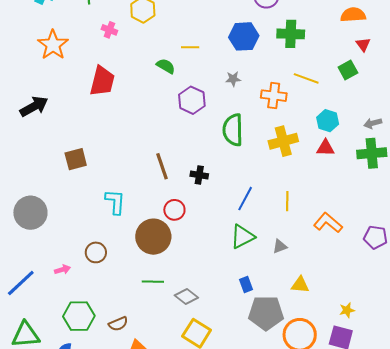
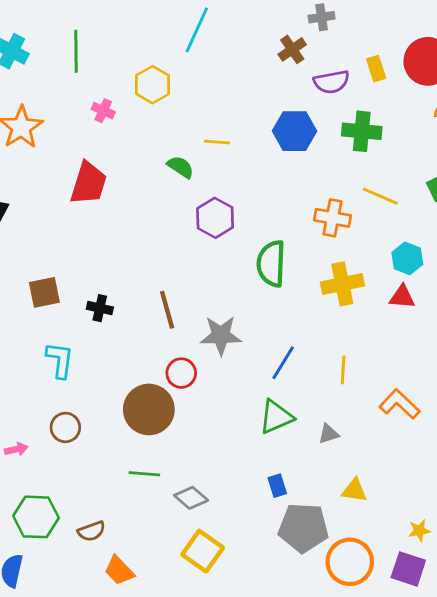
gray star: (233, 79) -> (221, 335), moved, size x1.8
black cross: (199, 175) -> (100, 308), moved
cyan L-shape: (115, 202) -> (60, 360), moved

